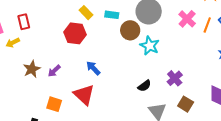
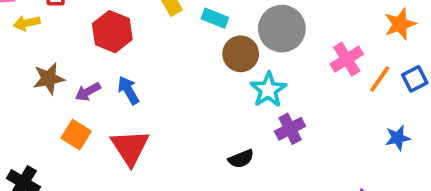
red hexagon: (75, 33) -> (112, 32), moved
blue arrow: (93, 68) -> (128, 90), moved
purple cross: (175, 78) -> (290, 129), moved
orange square: (54, 104) -> (76, 135), moved

